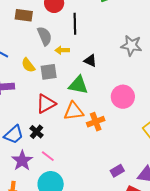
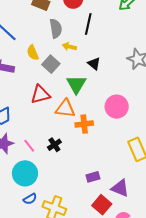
gray square: (49, 72) -> (51, 64), turned 36
green triangle: (78, 85) -> (76, 84), turned 35
black cross: (37, 132) -> (54, 145), moved

